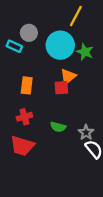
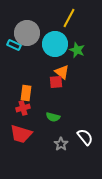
gray circle: (29, 33) -> (27, 33), size x1.6
orange triangle: (68, 76) -> (62, 72), turned -42
orange rectangle: (27, 85) -> (26, 93), moved
gray star: (86, 132) -> (61, 144), moved

